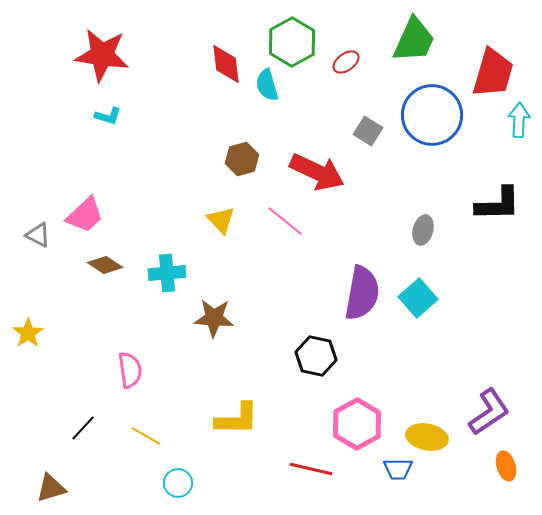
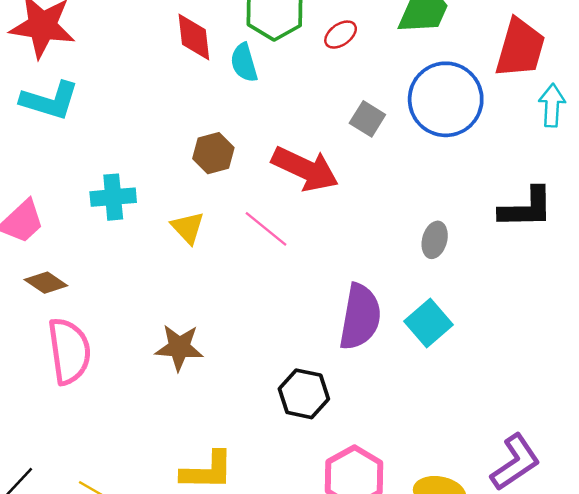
cyan L-shape: (108, 116) -> (50, 101), size x1.8
cyan cross: (167, 273) -> (113, 197), moved
pink semicircle: (130, 370) -> (69, 351), moved, size x1.5

